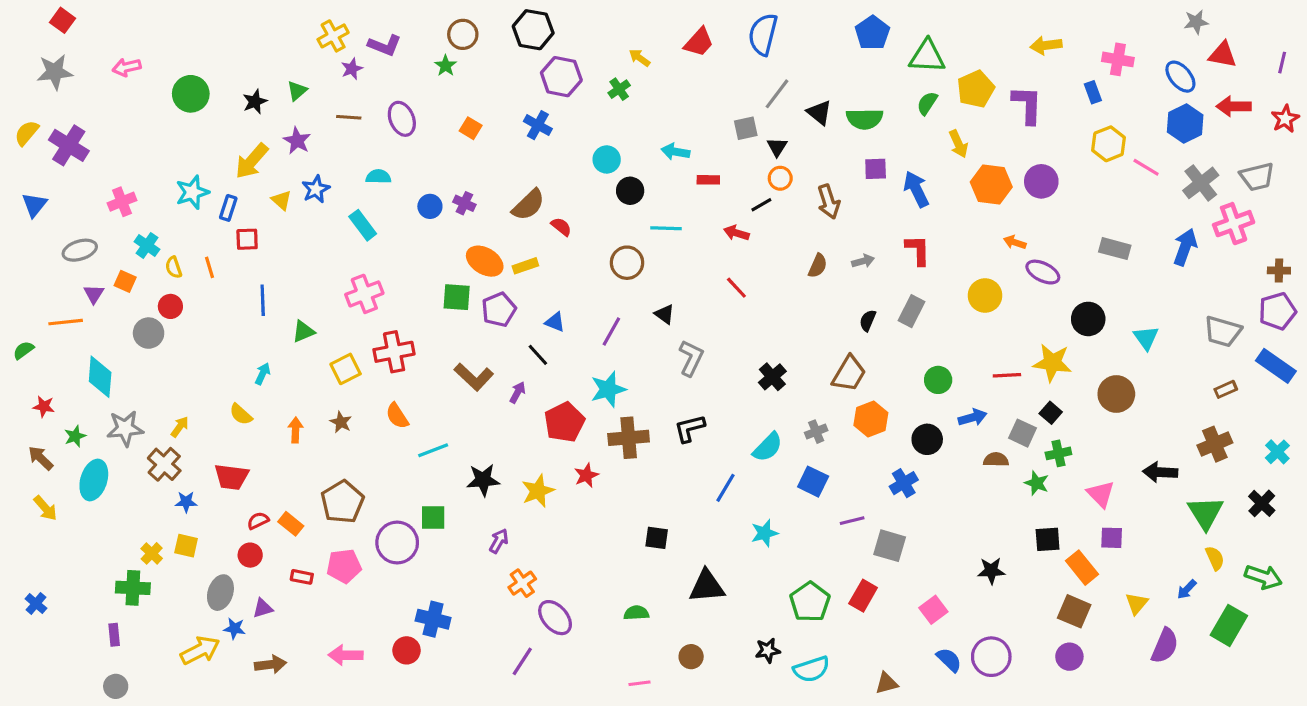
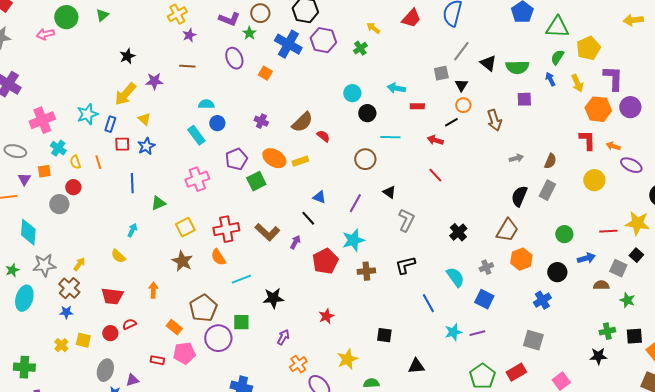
purple L-shape: (385, 45) -> (229, 19), moved
green triangle: (297, 91) -> (102, 15), moved
green circle: (191, 94) -> (66, 17), moved
purple L-shape: (1027, 105) -> (613, 78), moved
purple ellipse: (402, 119) -> (234, 58), moved
blue cross: (538, 125) -> (288, 44), moved, size x1.5
purple star: (297, 141) -> (154, 81), turned -30
blue star: (316, 189) -> (146, 146), moved
blue arrow: (916, 189) -> (550, 79), moved, size x0.6
pink cross: (122, 202) -> (42, 120), size x1.4
blue circle: (430, 206) -> (217, 123), moved
gray ellipse: (80, 250) -> (15, 151), turned 30
red L-shape: (918, 250) -> (587, 140), moved
brown semicircle: (818, 266) -> (550, 161), moved
orange square: (125, 281) -> (44, 171), turned -32
green square: (457, 297) -> (256, 181), turned -30
purple pentagon: (499, 310) -> (236, 159), moved
black semicircle: (868, 321) -> (519, 196), size x1.5
red cross: (394, 352) -> (226, 229), moved
brown star: (341, 422) -> (182, 261), size x1.5
orange arrow: (296, 430) -> (153, 290), moved
brown cross: (629, 438) -> (366, 271), size x0.7
cyan semicircle: (768, 447) -> (455, 277), turned -80
green cross: (1058, 453) -> (607, 331), moved
red star: (586, 475) -> (326, 316), moved
blue line: (725, 488) -> (428, 303), turned -60
yellow star: (538, 491) -> (347, 359), moved
blue star: (186, 502) -> (66, 312), moved
brown pentagon: (342, 502) -> (203, 308), moved
purple line: (852, 521) -> (477, 333), moved
orange rectangle: (291, 524) -> (174, 327), moved
red circle: (250, 555) -> (110, 333), moved
black triangle: (707, 586) -> (416, 366), size x0.7
green cross: (133, 588) -> (24, 367), moved
red rectangle: (863, 596) -> (516, 372), turned 30

